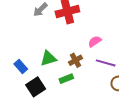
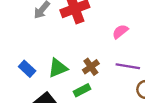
pink semicircle: (95, 41) -> (120, 32), moved
blue rectangle: (21, 67) -> (27, 69), moved

